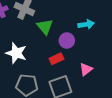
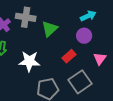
green triangle: (45, 27) -> (50, 29), turned 42
purple circle: (67, 41) -> (84, 36), moved

